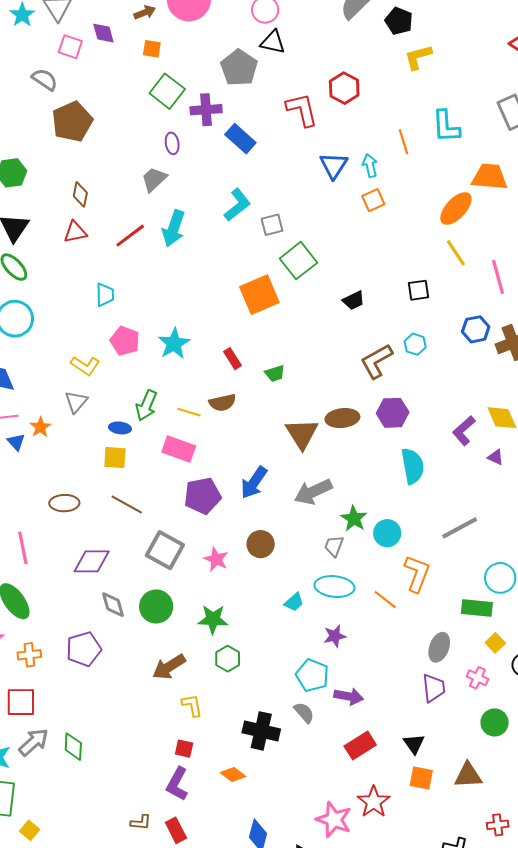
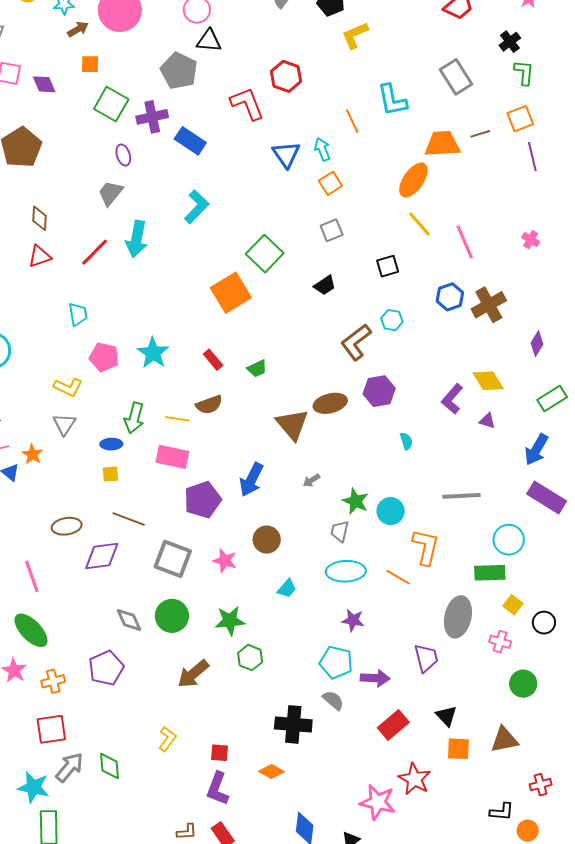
purple diamond: (103, 33) -> (44, 84), moved
gray square: (272, 225) -> (332, 230), moved
yellow square: (115, 458) -> (110, 474), size x0.7
cyan semicircle: (413, 466) -> (406, 441), size x0.5
gray arrow: (313, 492) -> (311, 480), size x0.5
gray line: (460, 528) -> (462, 496), turned 33
purple diamond: (92, 561) -> (102, 556), moved
cyan trapezoid: (294, 602) -> (287, 588), moved
purple star: (335, 636) -> (353, 620), turned 30
gray ellipse: (439, 647) -> (458, 617), size x1.4
purple trapezoid: (434, 688) -> (426, 658), moved
yellow L-shape: (192, 705) -> (167, 739), moved, turned 55

